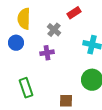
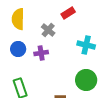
blue circle: (16, 43) -> (18, 49), moved

